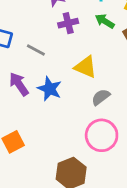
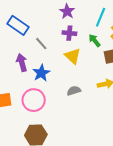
yellow triangle: (86, 67) -> (73, 56), moved
pink circle: (102, 135) -> (34, 100), moved

